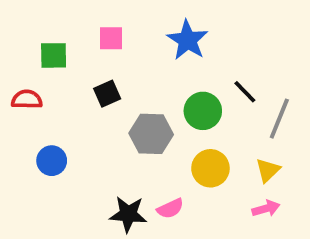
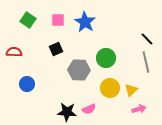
blue star: (188, 40) -> (85, 22), moved
green square: (54, 55) -> (28, 20), moved, turned 35
black line: (245, 92) -> (147, 39), moved
gray line: (279, 119) -> (146, 62), turned -35
yellow triangle: (268, 170) -> (131, 90), moved

